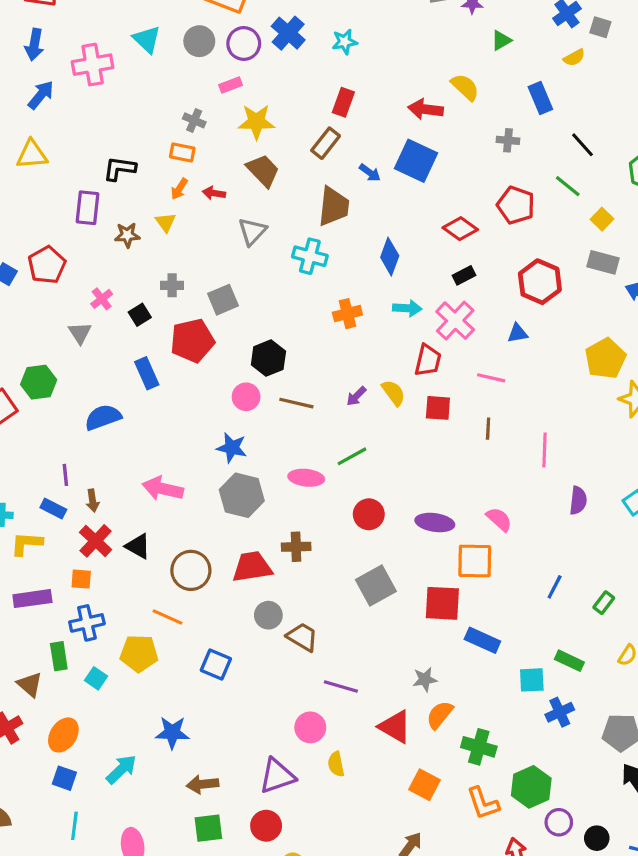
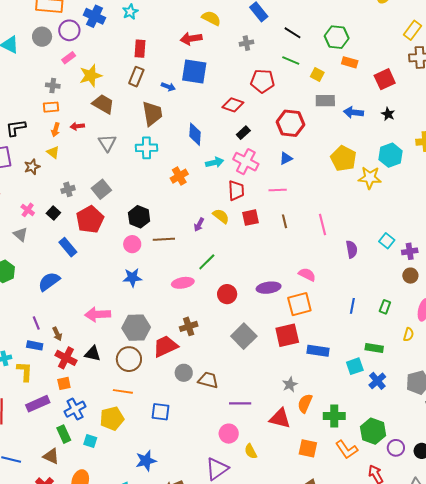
gray hexagon: (242, 495) -> (136, 328), moved
yellow L-shape: (27, 544) -> (25, 371), turned 105

